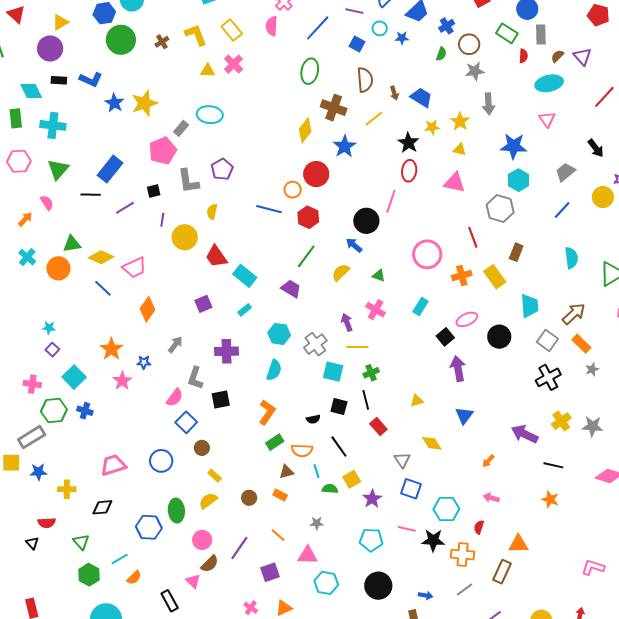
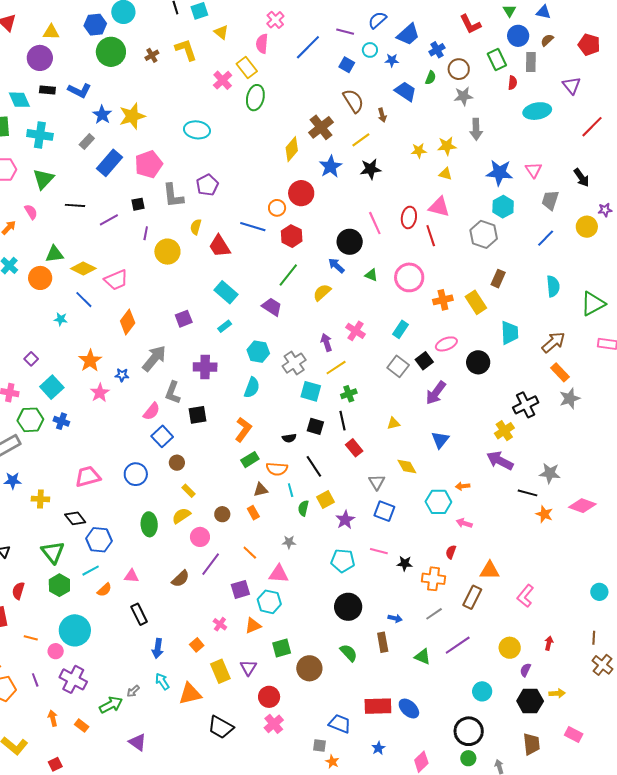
yellow triangle: (60, 22) -> (51, 32), turned 30
yellow rectangle: (232, 30) -> (247, 67), moved
green rectangle: (507, 33) -> (497, 60), turned 30
brown semicircle: (557, 56) -> (547, 40), moved
yellow triangle: (208, 71) -> (221, 32), moved, turned 35
green ellipse: (310, 71) -> (255, 98), moved
brown semicircle: (365, 80) -> (353, 101), turned -30
blue trapezoid: (421, 97) -> (405, 91), moved
brown cross: (334, 108) -> (321, 127), turned 30
pink triangle: (547, 119) -> (534, 170), moved
yellow star: (460, 121) -> (447, 146), turned 30
gray rectangle: (181, 128) -> (87, 142), moved
black star: (408, 143) -> (371, 169), moved, turned 30
blue rectangle: (110, 169) -> (110, 163), moved
red ellipse: (409, 171) -> (409, 217), moved
gray trapezoid: (565, 172) -> (550, 200), turned -35
pink line: (391, 201) -> (375, 223), turned -45
red line: (473, 237) -> (431, 236), moved
red trapezoid: (216, 256) -> (220, 246), moved
green triangle: (379, 276) -> (371, 275), moved
cyan star: (49, 328) -> (61, 319), moved
gray square: (547, 340) -> (398, 366), moved
gray arrow: (175, 345) -> (154, 358), size x1.6
yellow line: (357, 347) -> (336, 368), turned -35
purple arrow: (458, 369) -> (436, 393), turned -135
gray star: (592, 369) -> (570, 398), size x1.5
yellow cross: (561, 421) -> (504, 431), moved
gray star: (592, 426) -> (550, 473), moved
orange arrow: (488, 461) -> (463, 486), turned 40
green semicircle: (330, 489) -> (303, 508), turned -84
orange rectangle: (280, 495) -> (253, 513), turned 32
orange star: (550, 499) -> (544, 514), moved
black diamond: (102, 507) -> (75, 518), turned 55
cyan hexagon: (446, 509) -> (438, 502), moved
red semicircle: (47, 523) -> (18, 591), moved, turned 108
blue hexagon: (149, 527) -> (99, 540), moved
pink circle: (202, 540) -> (200, 537), moved
black star: (433, 540) -> (405, 563), size x0.7
green triangle: (81, 542) -> (53, 552), size x1.4
pink L-shape: (593, 567) -> (525, 596), moved, turned -70
pink triangle: (193, 581) -> (132, 576), moved, turned -42
cyan hexagon: (326, 583) -> (269, 602), moved

